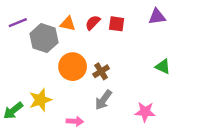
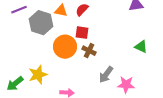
red square: (117, 24) -> (82, 33), moved
brown cross: (101, 71) -> (89, 51), turned -32
gray arrow: (103, 100) -> (106, 75), moved

